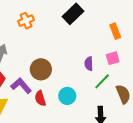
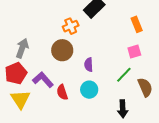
orange cross: (26, 21) -> (71, 26), moved
purple semicircle: (89, 64) -> (89, 65), moved
brown circle: (41, 69) -> (62, 50), moved

